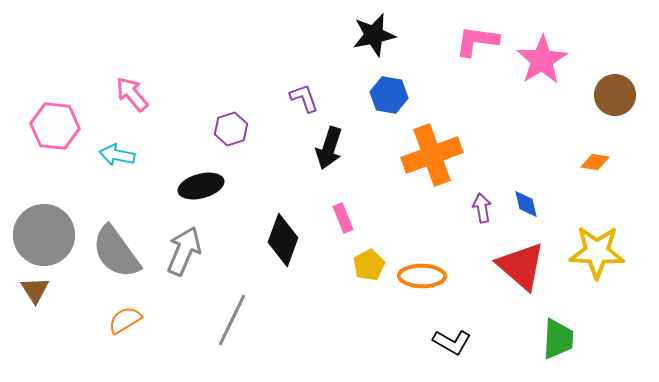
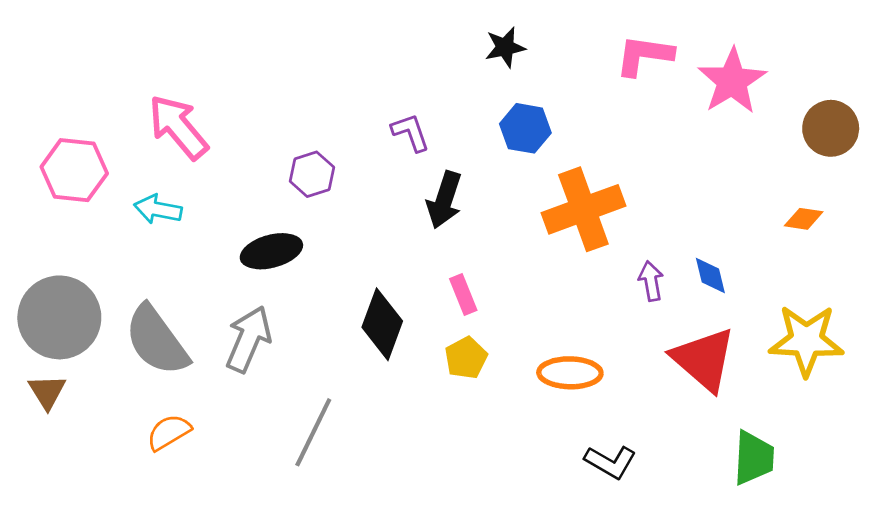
black star: (374, 35) -> (505, 47), size x0.7
pink arrow: (132, 94) -> (178, 127), size x1.4
yellow pentagon: (369, 265) -> (466, 358), moved

